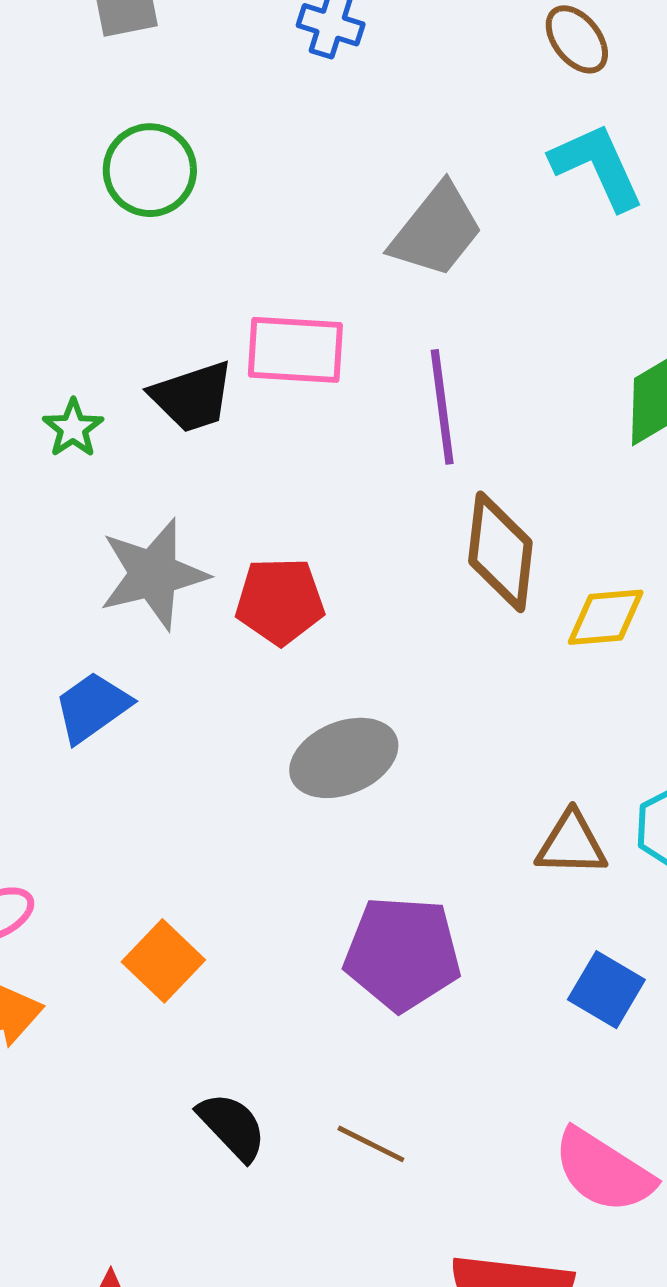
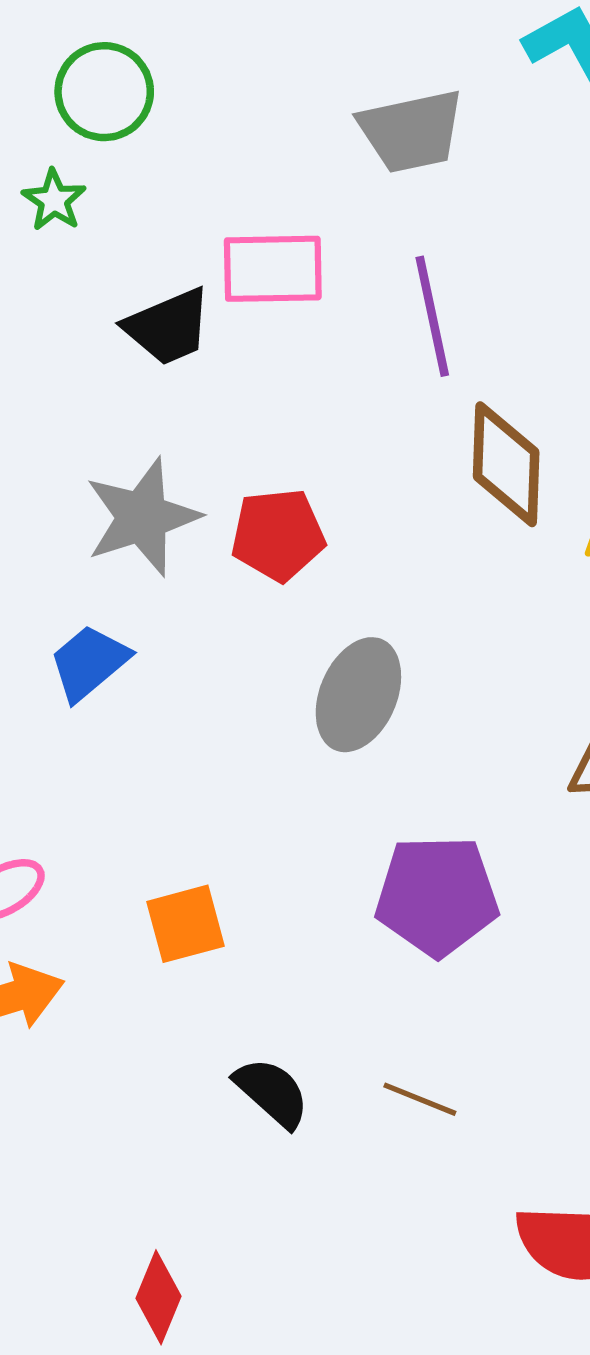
gray trapezoid: (436, 231) -> (411, 131), turned 44
green star: (73, 428) -> (54, 200), moved
gray ellipse: (344, 758) -> (358, 695), turned -40
orange square: (163, 961) -> (186, 924), turned 36

